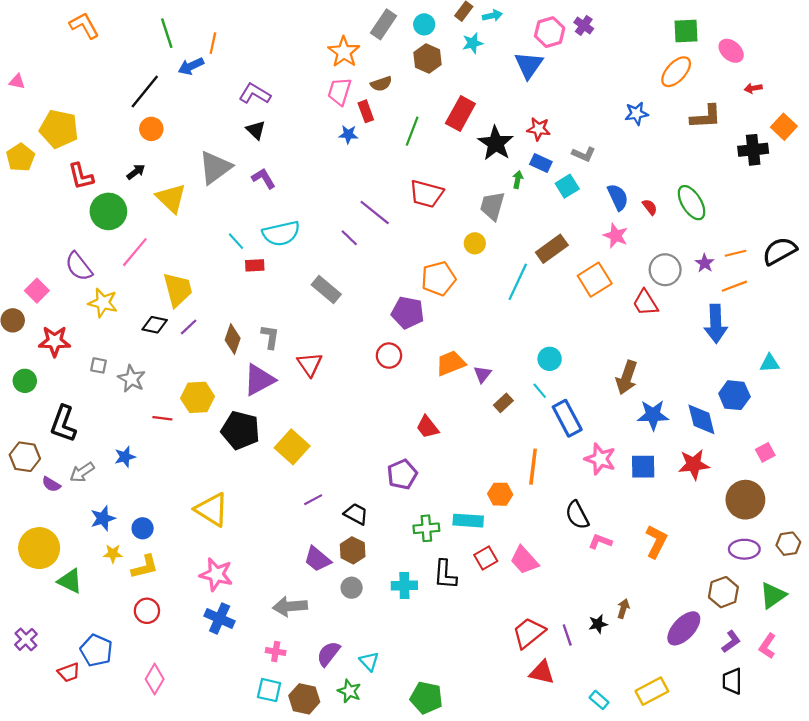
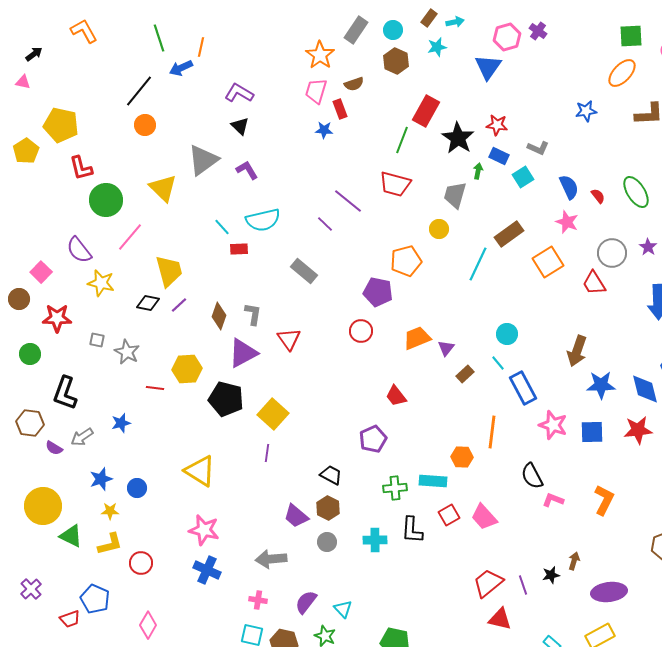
green line: (412, 131) -> (402, 140), moved
black arrow: (136, 172) -> (34, 54), moved
purple line: (313, 500) -> (267, 453), moved, turned -54
yellow L-shape: (145, 567) -> (110, 544), moved
purple ellipse: (684, 628) -> (609, 592), moved, turned 40

